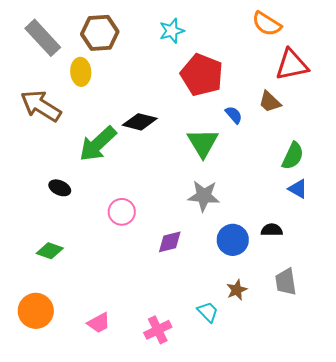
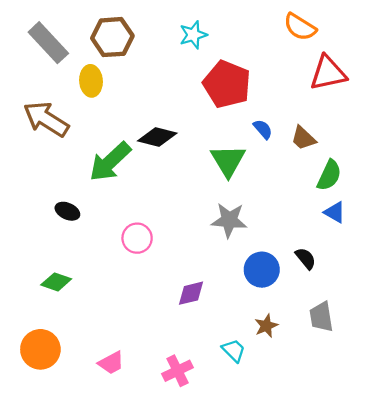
brown trapezoid: (270, 102) -> (303, 138), moved
black semicircle: (272, 230) -> (306, 258), turned 50
purple diamond: (170, 242) -> (191, 293), moved

